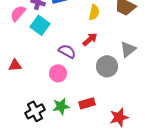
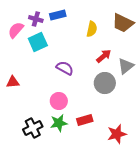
cyan square: (40, 25) -> (38, 42), turned 30
red arrow: (90, 39) -> (104, 56), moved
pink circle: (58, 73) -> (59, 101), moved

